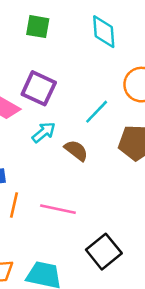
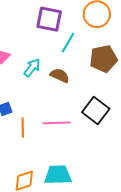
purple square: (39, 88) -> (49, 19), moved
black square: (104, 252) -> (96, 111), moved

